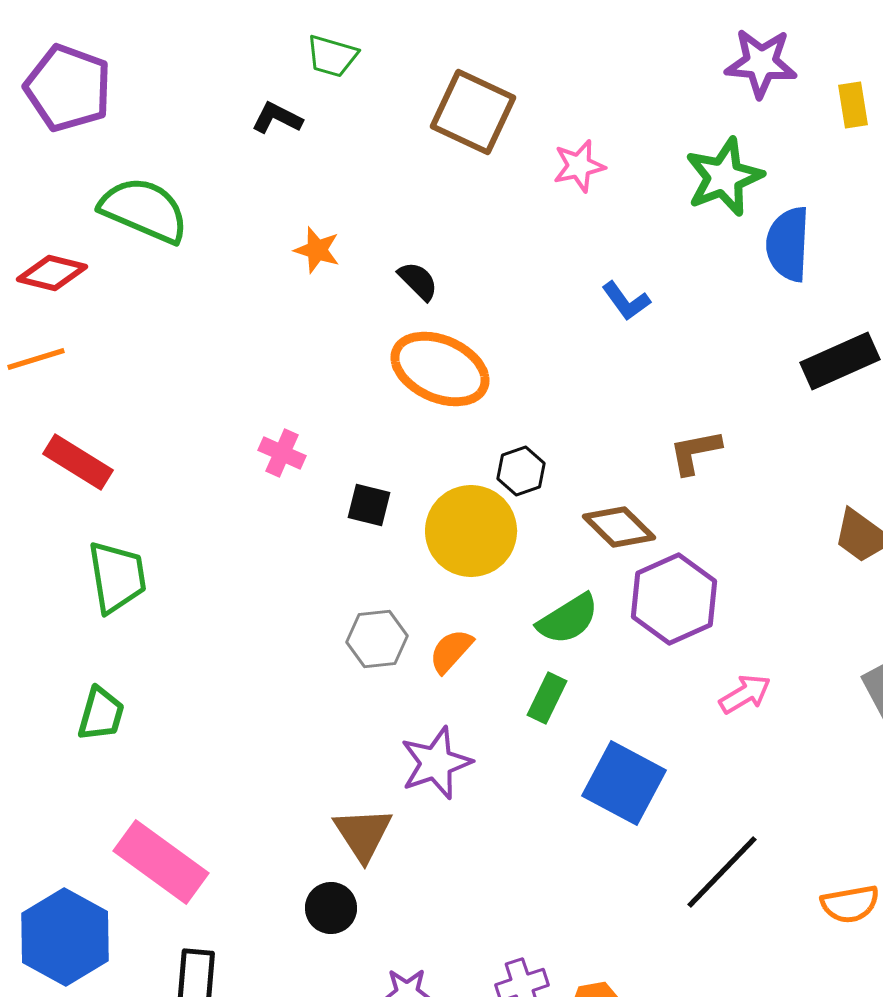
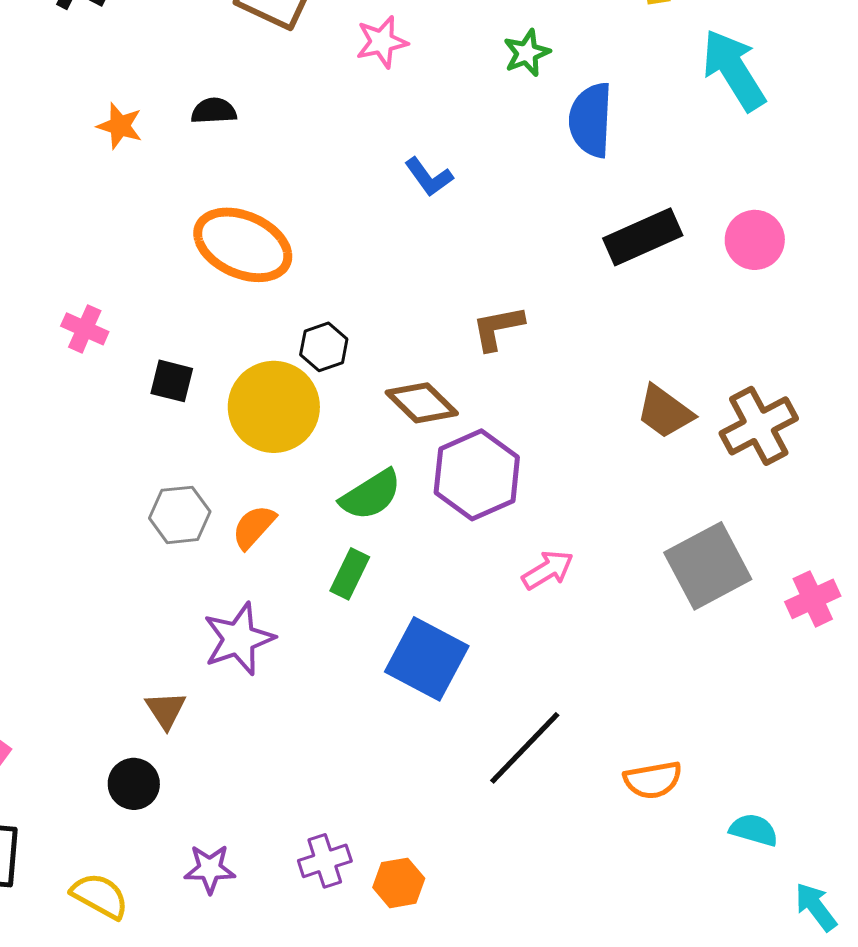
green star: (724, 177) -> (527, 53), size x0.6
black semicircle: (418, 281) -> (214, 111), moved, turned -48
brown triangle: (363, 834) -> (166, 710), size x0.7

